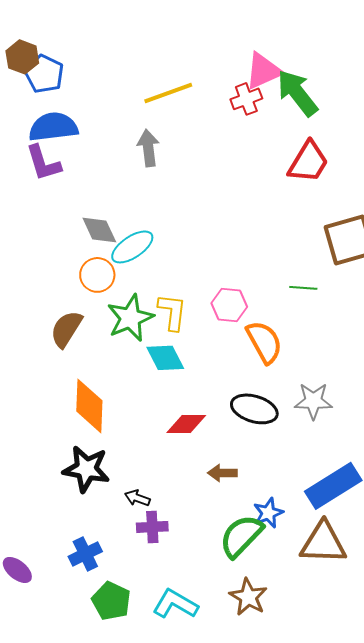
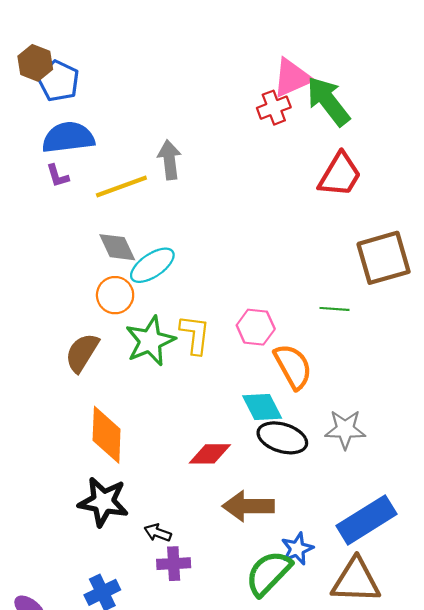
yellow line: (168, 93) -> (121, 186), moved
purple L-shape: (43, 163) -> (58, 176), size x0.6
cyan diamond: (165, 358) -> (262, 407), moved
brown arrow: (222, 473) -> (248, 506), size x1.6

